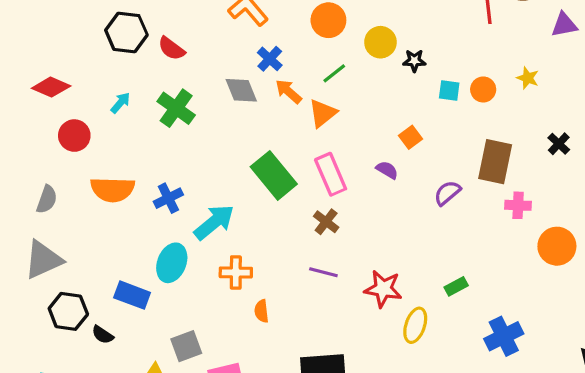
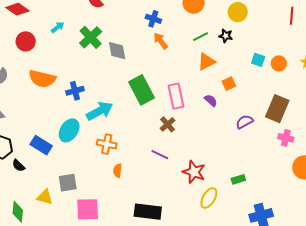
yellow circle: (380, 42) -> (238, 12), moved
blue cross: (270, 59) -> (153, 19), turned -35
black star: (414, 61) -> (226, 36), moved
green line: (334, 73) -> (200, 37), moved
gray diamond: (241, 90) -> (117, 51), moved
orange triangle: (323, 113) -> (206, 62), moved

